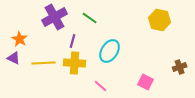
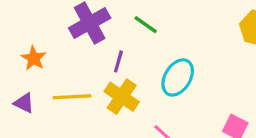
purple triangle: (14, 58) -> (24, 103), moved
yellow cross: (75, 63) -> (122, 97), turned 30

